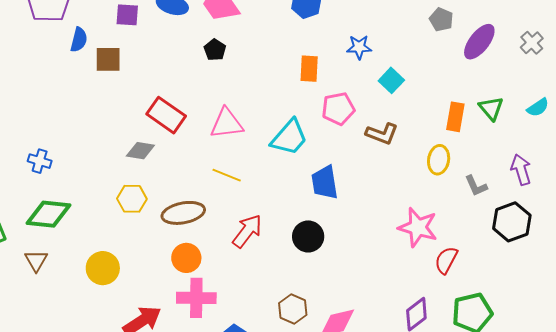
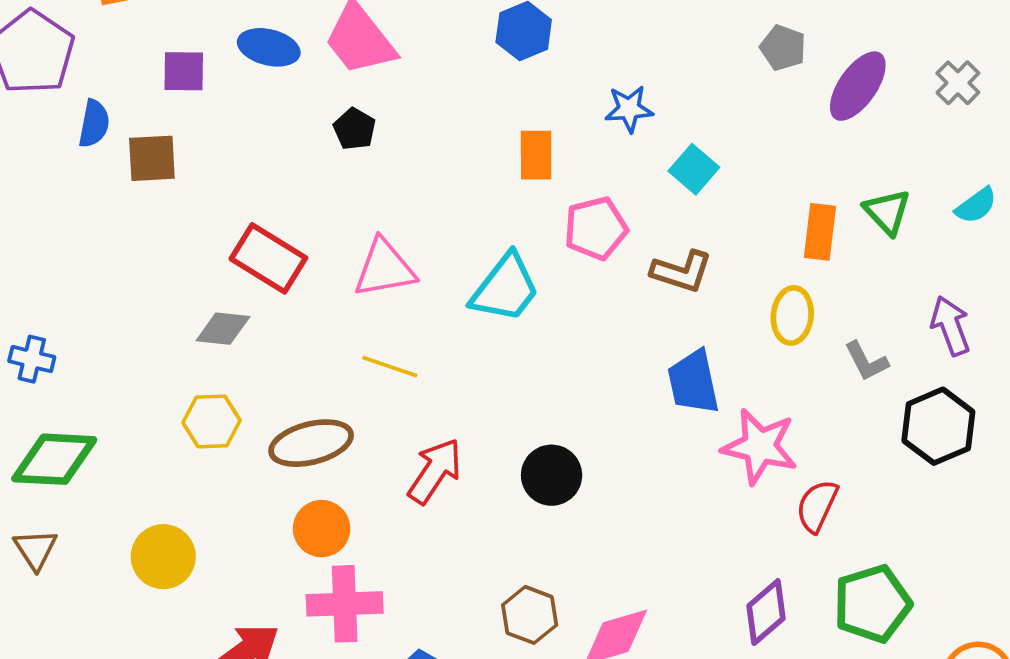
blue trapezoid: (325, 182) -> (693, 382), moved

